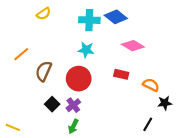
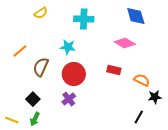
blue diamond: (116, 17) -> (136, 16), moved, turned 35
cyan star: (86, 50) -> (68, 47), moved
black square: (52, 104) -> (33, 99), moved
green arrow: (73, 126) -> (35, 119), moved

